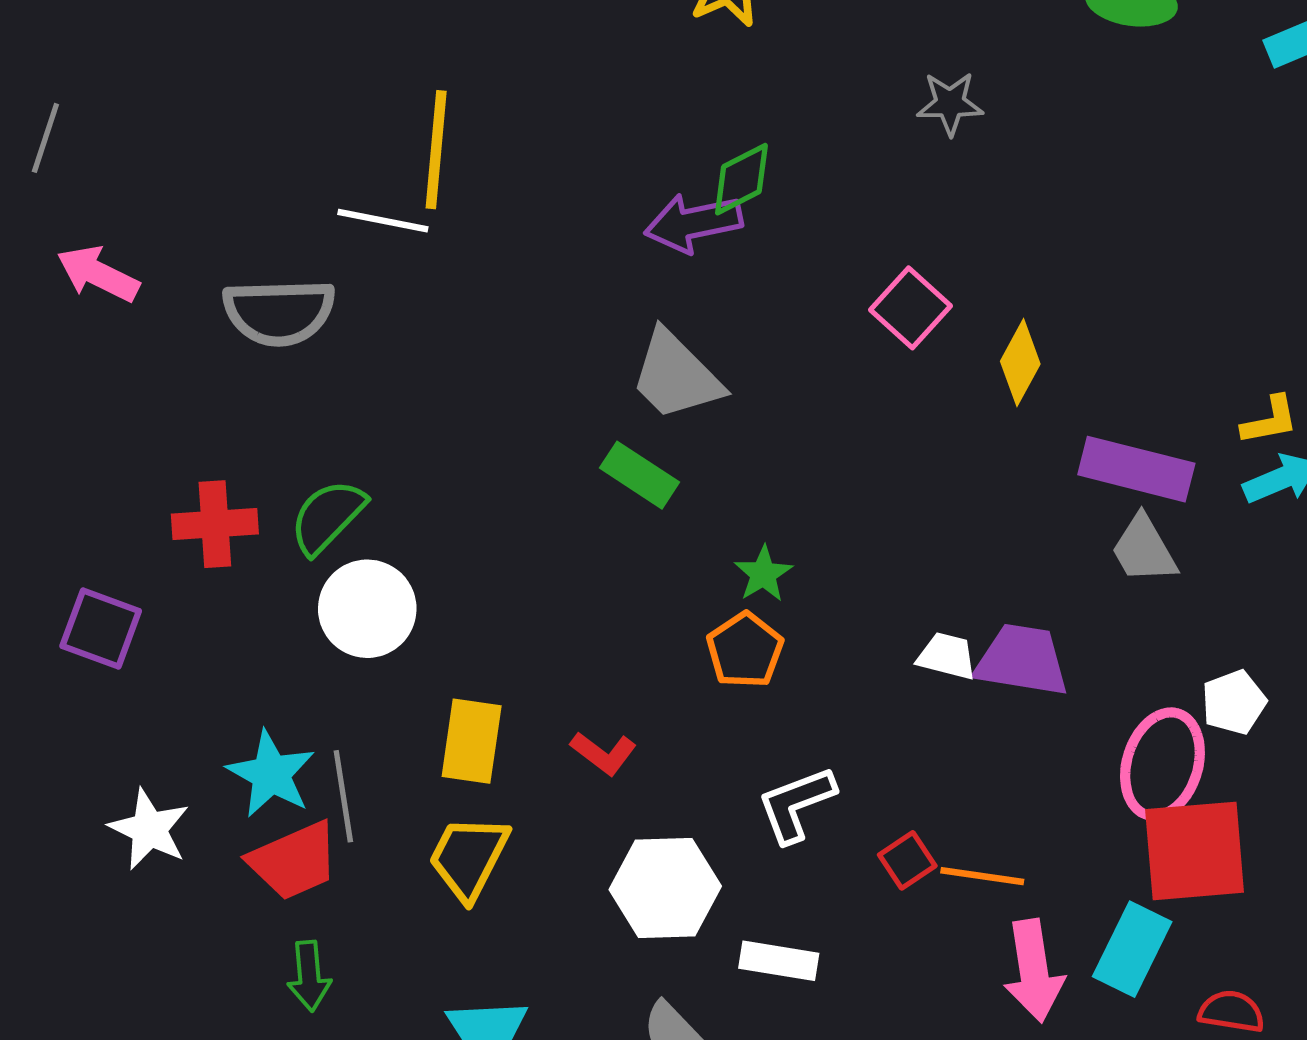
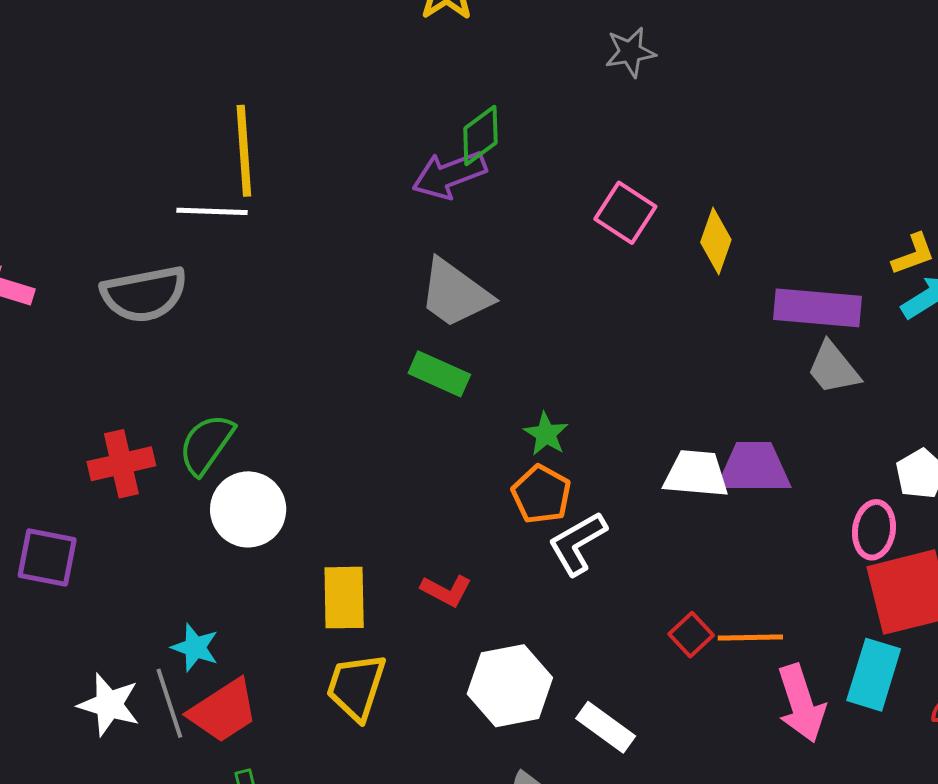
white trapezoid: (947, 656) -> (696, 474), size x1.4
pink ellipse: (1162, 764) -> (874, 530), size x0.7
cyan star: (271, 774) -> (195, 647), size x0.7
gray line: (343, 796) -> (169, 703), moved
white L-shape: (796, 804) -> (577, 543), moved
white rectangle: (779, 961) -> (606, 727), turned 36

